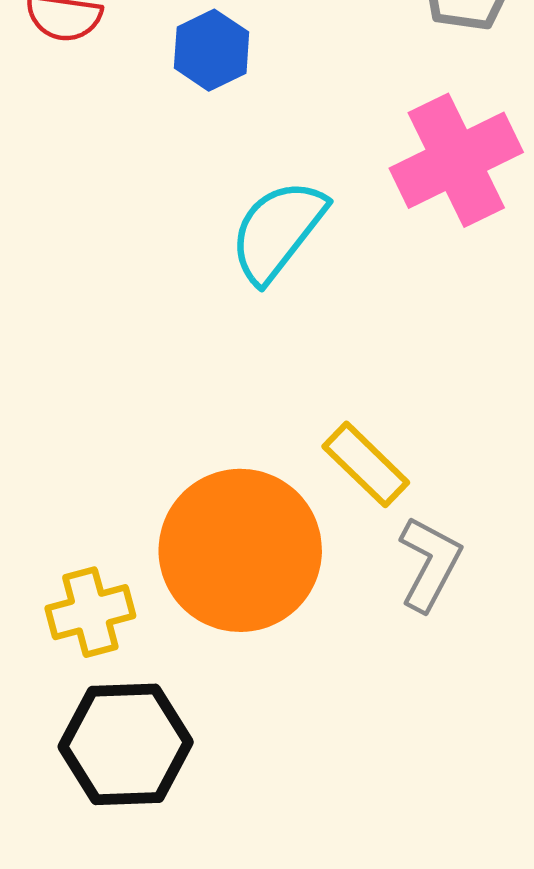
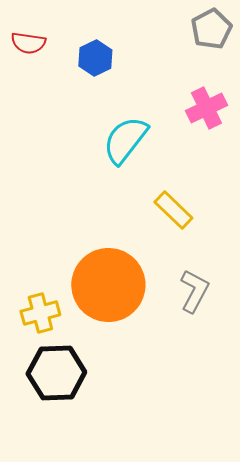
pink cross: (456, 160) -> (206, 108), size x0.7
yellow rectangle: (366, 464) -> (173, 210), moved

